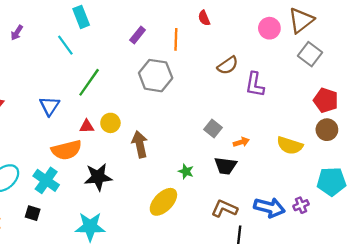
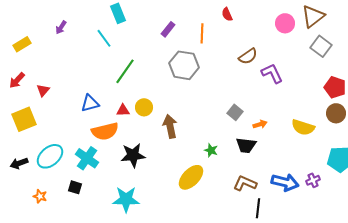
purple L-shape: (255, 85) -> (272, 73), turned 145
blue triangle: (50, 106) -> (90, 103), moved, turned 42

